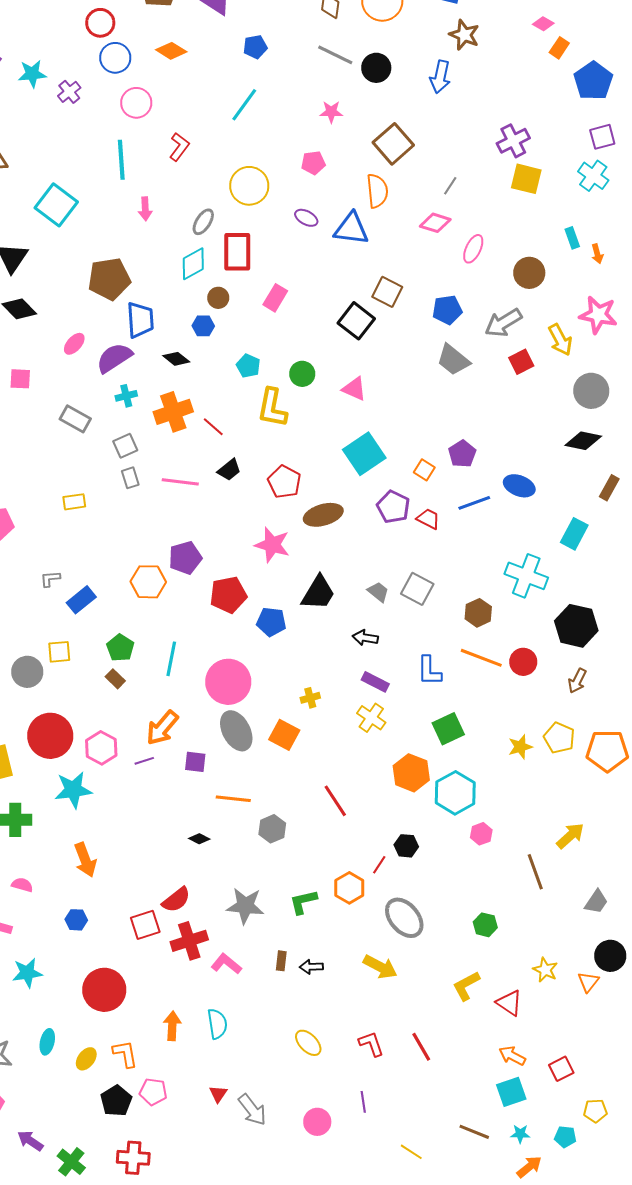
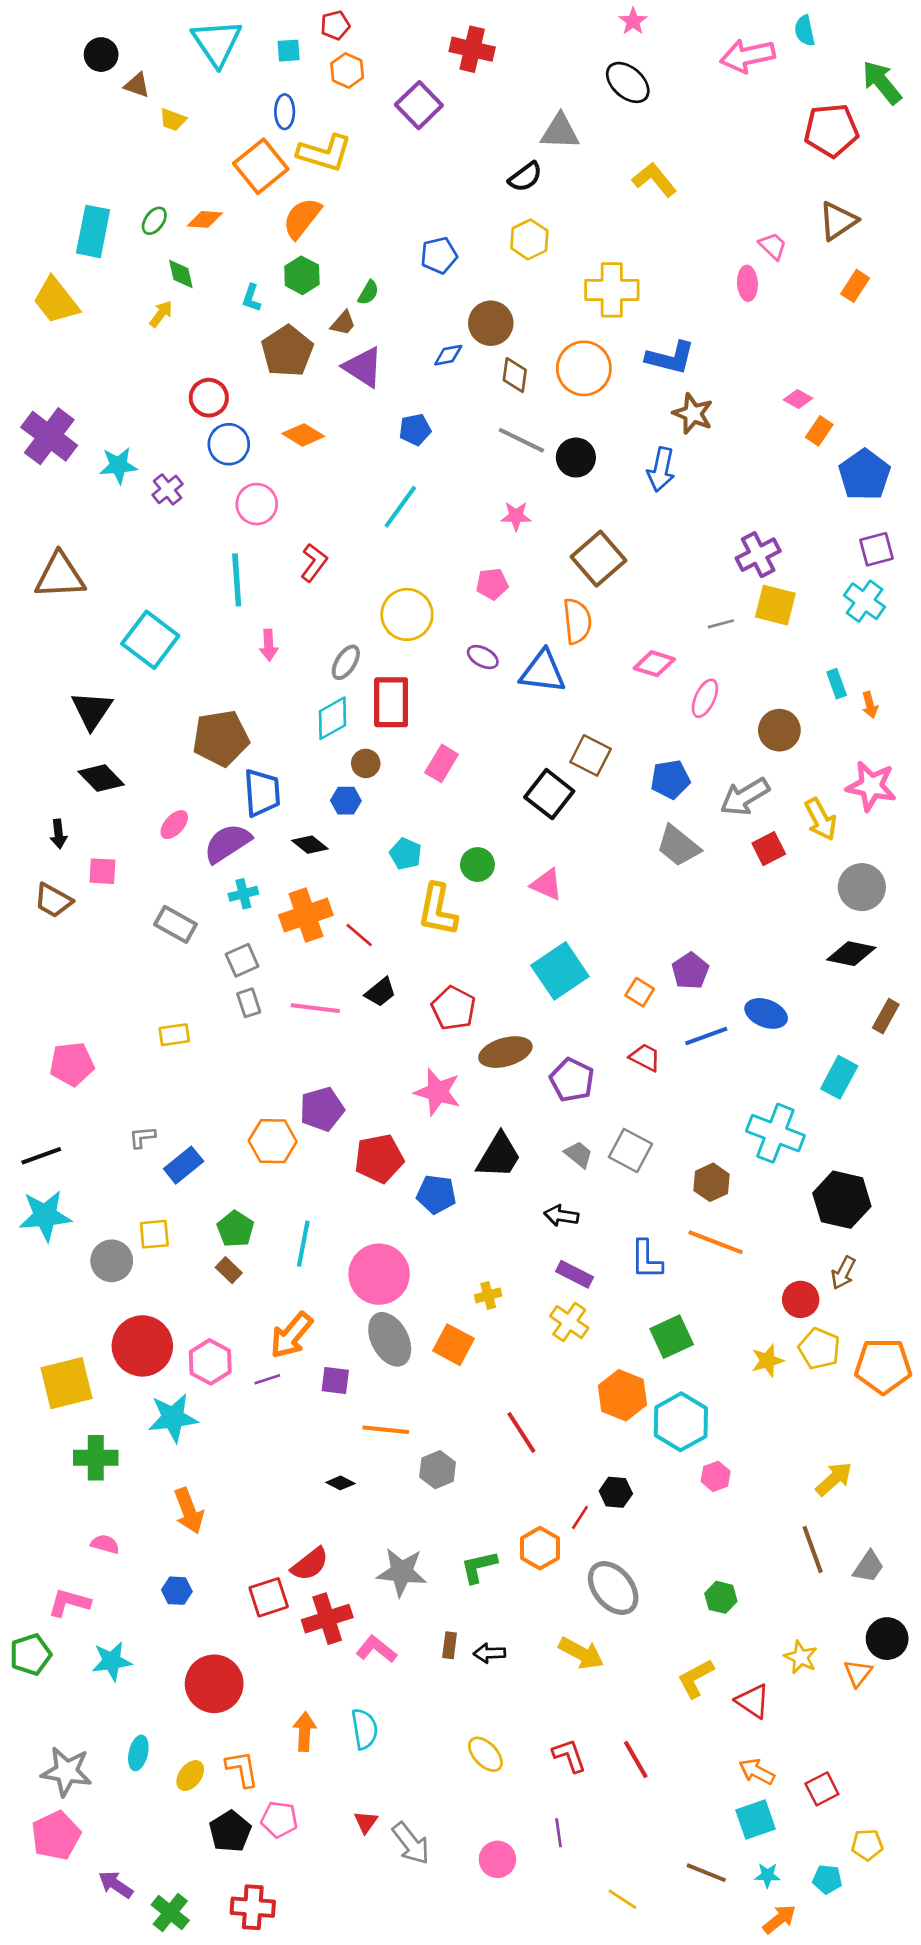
gray line: (450, 186) -> (721, 624), moved, turned 42
purple pentagon: (393, 507) -> (572, 1080), moved
red circle: (523, 662) -> (801, 1299), moved
brown line: (535, 872) -> (813, 1549), moved

